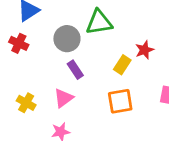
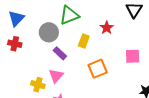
yellow rectangle: (122, 65) -> (84, 41), moved
yellow cross: (26, 103) -> (38, 85), moved

